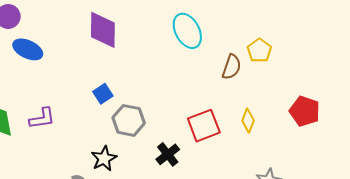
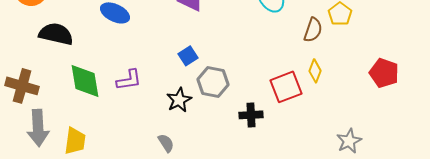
yellow diamond: (248, 120) -> (315, 71), moved
black cross: (168, 154) -> (251, 115), turned 35
black star: (104, 159) -> (179, 100), moved

